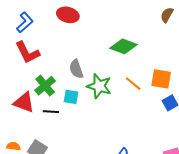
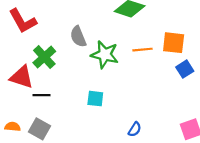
orange line: (133, 84) -> (143, 50), turned -42
cyan square: (71, 97) -> (95, 99), moved
black line: (51, 112) -> (41, 95), moved

